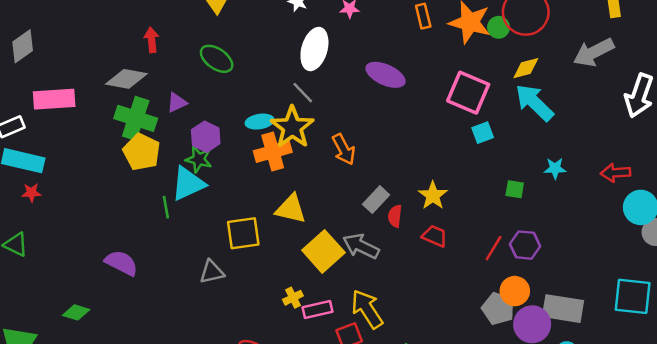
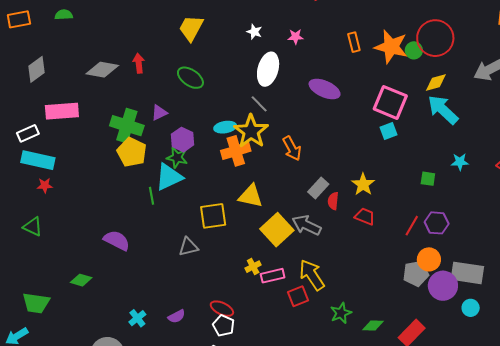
gray diamond: (126, 79) -> (102, 70), moved
cyan square: (483, 133) -> (388, 131), moved
gray pentagon: (498, 309) -> (416, 274), turned -30

